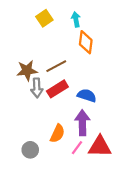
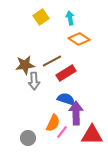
orange diamond: (86, 42) -> (79, 39), turned -65
red rectangle: (57, 89) -> (66, 73), moved
blue semicircle: (87, 95) -> (66, 99), moved
pink line: (77, 148) -> (62, 132), moved

